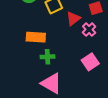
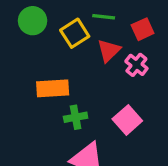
pink square: (90, 62) -> (127, 120), moved

